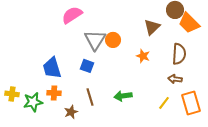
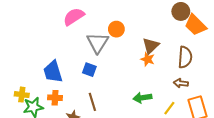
brown triangle: (152, 27) -> (151, 46), moved
orange circle: (113, 40) -> (116, 29), moved
yellow cross: (12, 94) -> (22, 95), moved
green arrow: (123, 96) -> (142, 98), moved

